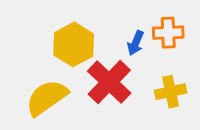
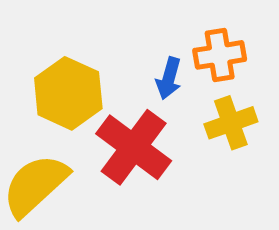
yellow cross: (171, 92) -> (231, 123), moved

